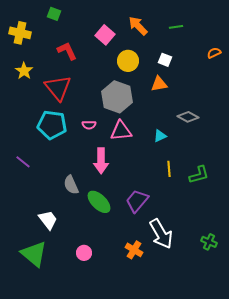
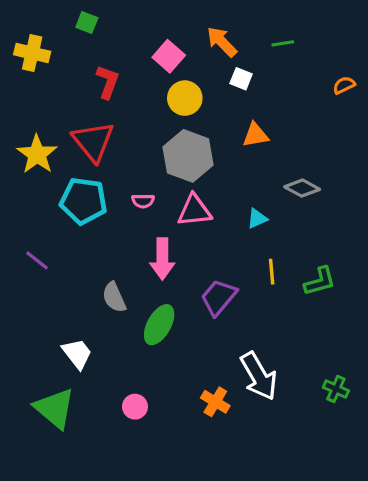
red L-shape: (67, 51) -> (108, 82), turned 45
white square: (165, 60) -> (241, 79), moved
yellow circle: (128, 61) -> (185, 98), moved
yellow star: (24, 71) -> (37, 154), moved, size x1.4
purple trapezoid: (137, 201) -> (219, 297), moved
green ellipse: (99, 202) -> (159, 325), turned 75

